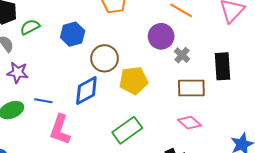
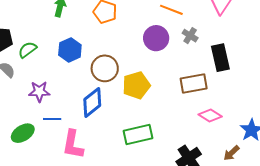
gray cross: (182, 55) -> (190, 36), moved
purple star: (18, 73) -> (39, 92), moved
pink diamond: (190, 123) -> (210, 116), moved
green rectangle: (127, 130) -> (138, 135), turned 32

